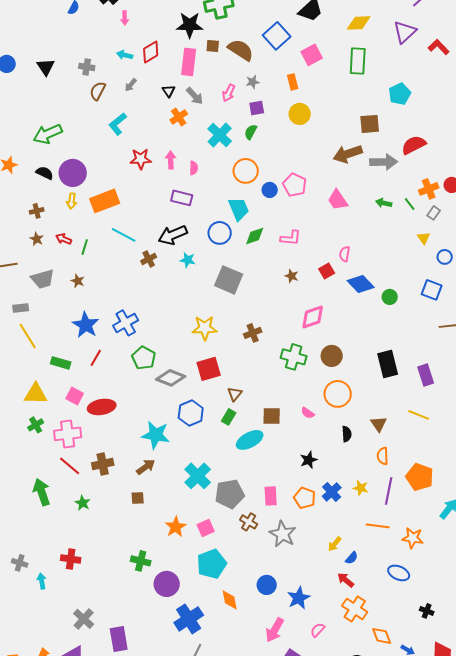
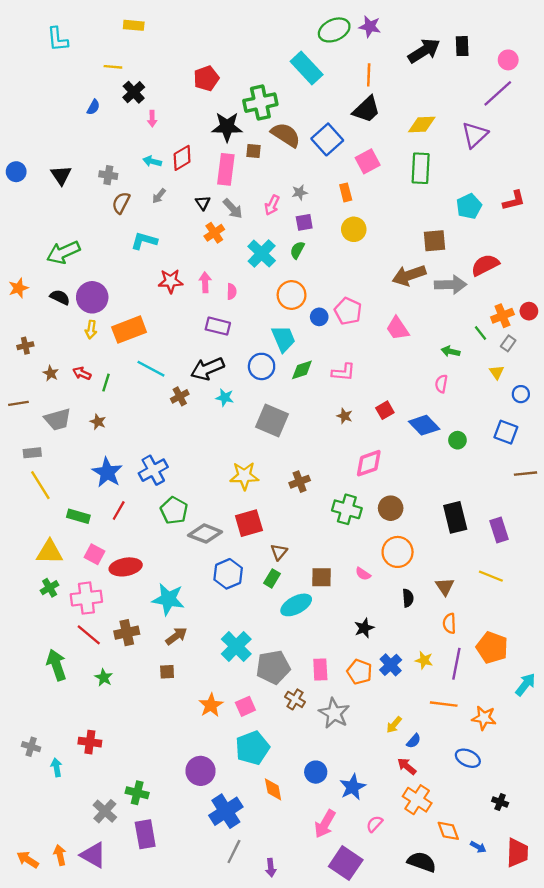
red L-shape: (439, 47) -> (514, 200), moved, turned 120
brown semicircle: (241, 50) -> (286, 135), moved
cyan L-shape: (118, 124) -> (144, 241), turned 55
green arrow: (384, 203) -> (451, 351), moved
brown cross: (37, 211) -> (25, 346), moved
pink semicircle: (345, 254) -> (441, 384), moved
cyan star: (156, 435) -> (168, 599), moved
green cross: (141, 561) -> (137, 793), moved

